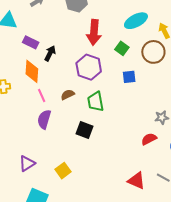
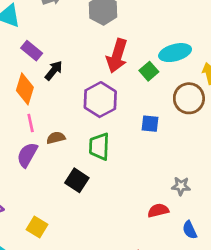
green square: (122, 48) -> (149, 71), moved
brown semicircle: (68, 95) -> (56, 138), moved
yellow square: (63, 171) -> (37, 227), turned -35

